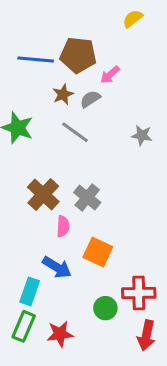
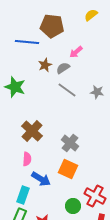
brown pentagon: (78, 55) -> (52, 26), moved
gray line: (75, 132) -> (67, 90), moved
gray cross: (87, 197) -> (70, 143), moved
pink semicircle: (63, 226) -> (27, 159), moved
red cross: (139, 293) -> (95, 196), turned 30

